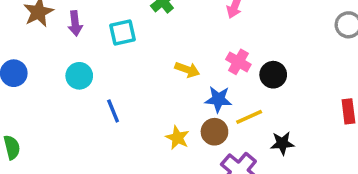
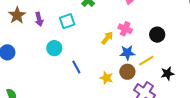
pink cross: (238, 62) -> (125, 29), moved
yellow arrow: (187, 70) -> (107, 38), turned -64
cyan circle: (79, 76) -> (54, 48), moved
blue line: (113, 111) -> (76, 67), moved

